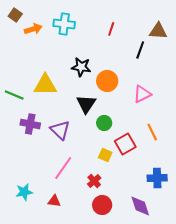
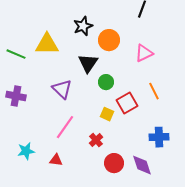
black star: (81, 67) -> (83, 26), turned -30
purple cross: (30, 124) -> (16, 96), moved
red circle: (102, 205) -> (114, 163), moved

